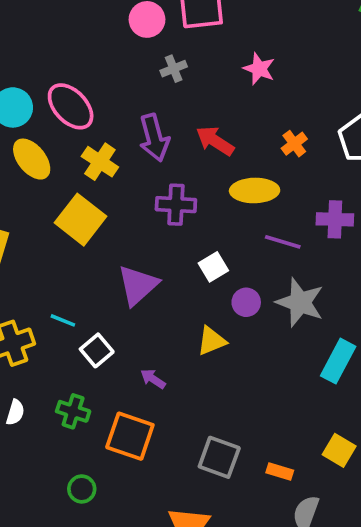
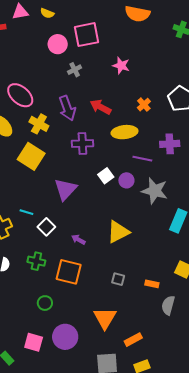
purple circle: (246, 302) -> (126, 180), moved
yellow triangle: (212, 341) -> (118, 232), moved, size x1.4
gray square: (219, 457) -> (118, 279), size x0.6

